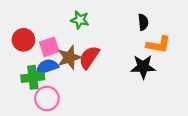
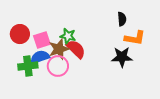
green star: (80, 20) -> (68, 36), moved
red semicircle: (89, 57) -> (76, 49), turned 100
pink circle: (47, 98) -> (58, 66), moved

